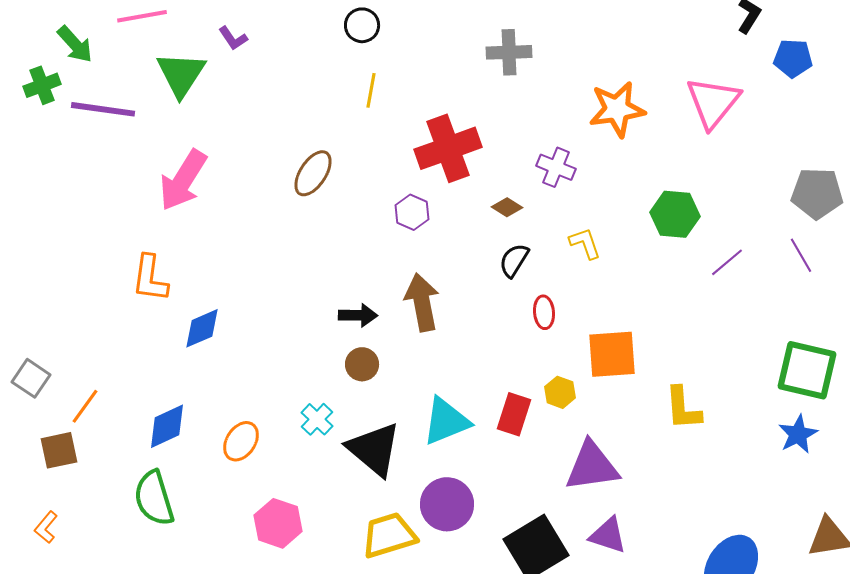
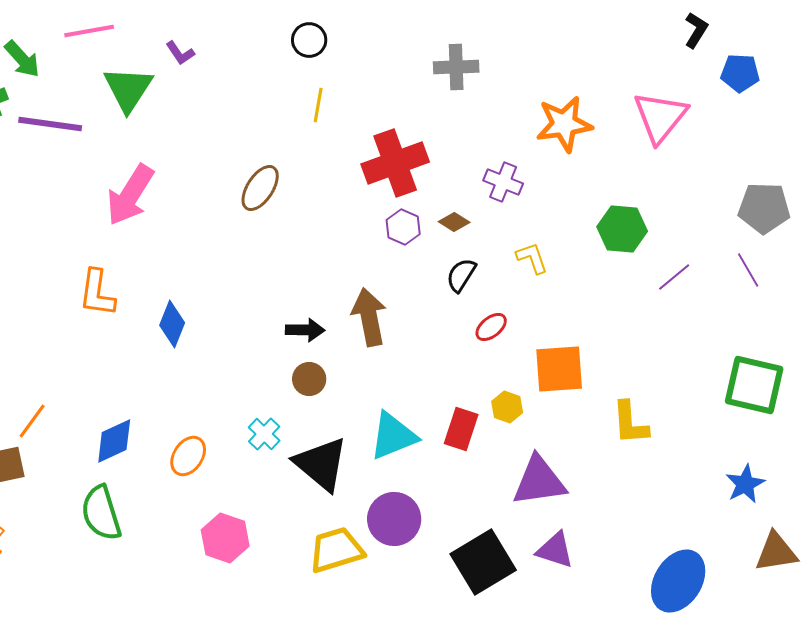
purple hexagon: (412, 212) -> (403, 227), moved
red ellipse: (544, 312) -> (491, 327), turned 56
blue diamond: (202, 328) -> (172, 324), moved, turned -45
blue star: (798, 434) -> (745, 484), moved

